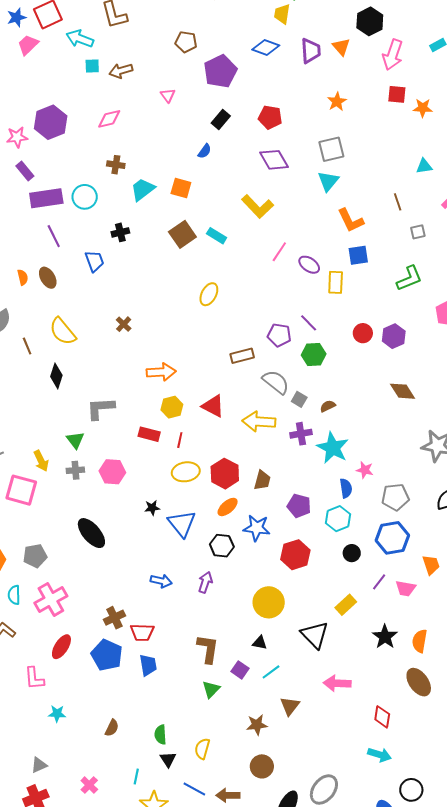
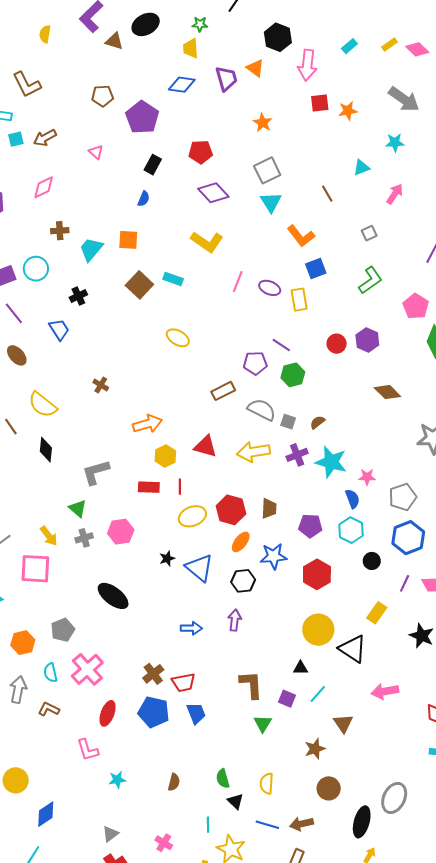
brown line: (398, 202) -> (327, 194), moved
yellow ellipse: (209, 294) -> (178, 338), turned -75
yellow circle: (269, 602) -> (318, 630), moved

